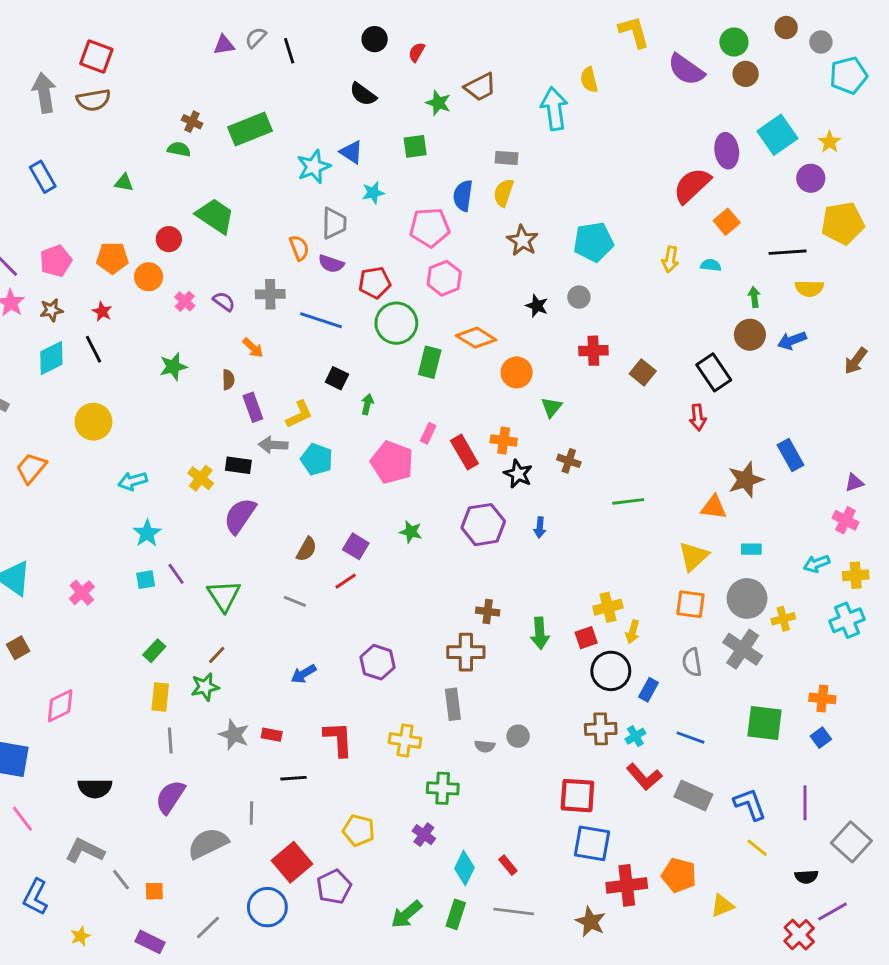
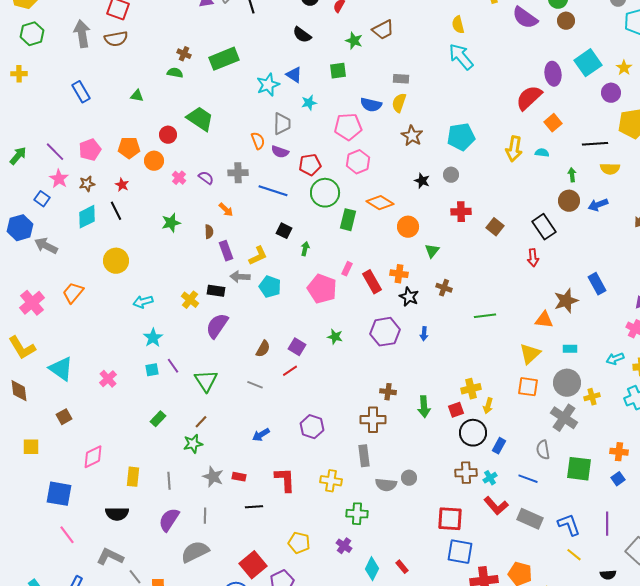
cyan arrow: (554, 109) -> (461, 57), moved, turned -32
blue semicircle: (463, 196) -> (371, 105), turned -85
yellow arrow: (670, 259) -> (514, 149), size x1.4
gray semicircle: (692, 662) -> (543, 450), moved
yellow rectangle: (160, 697) -> (133, 477), moved
gray semicircle: (485, 746) -> (386, 485), size x1.5
gray line: (251, 813) -> (205, 516), moved

